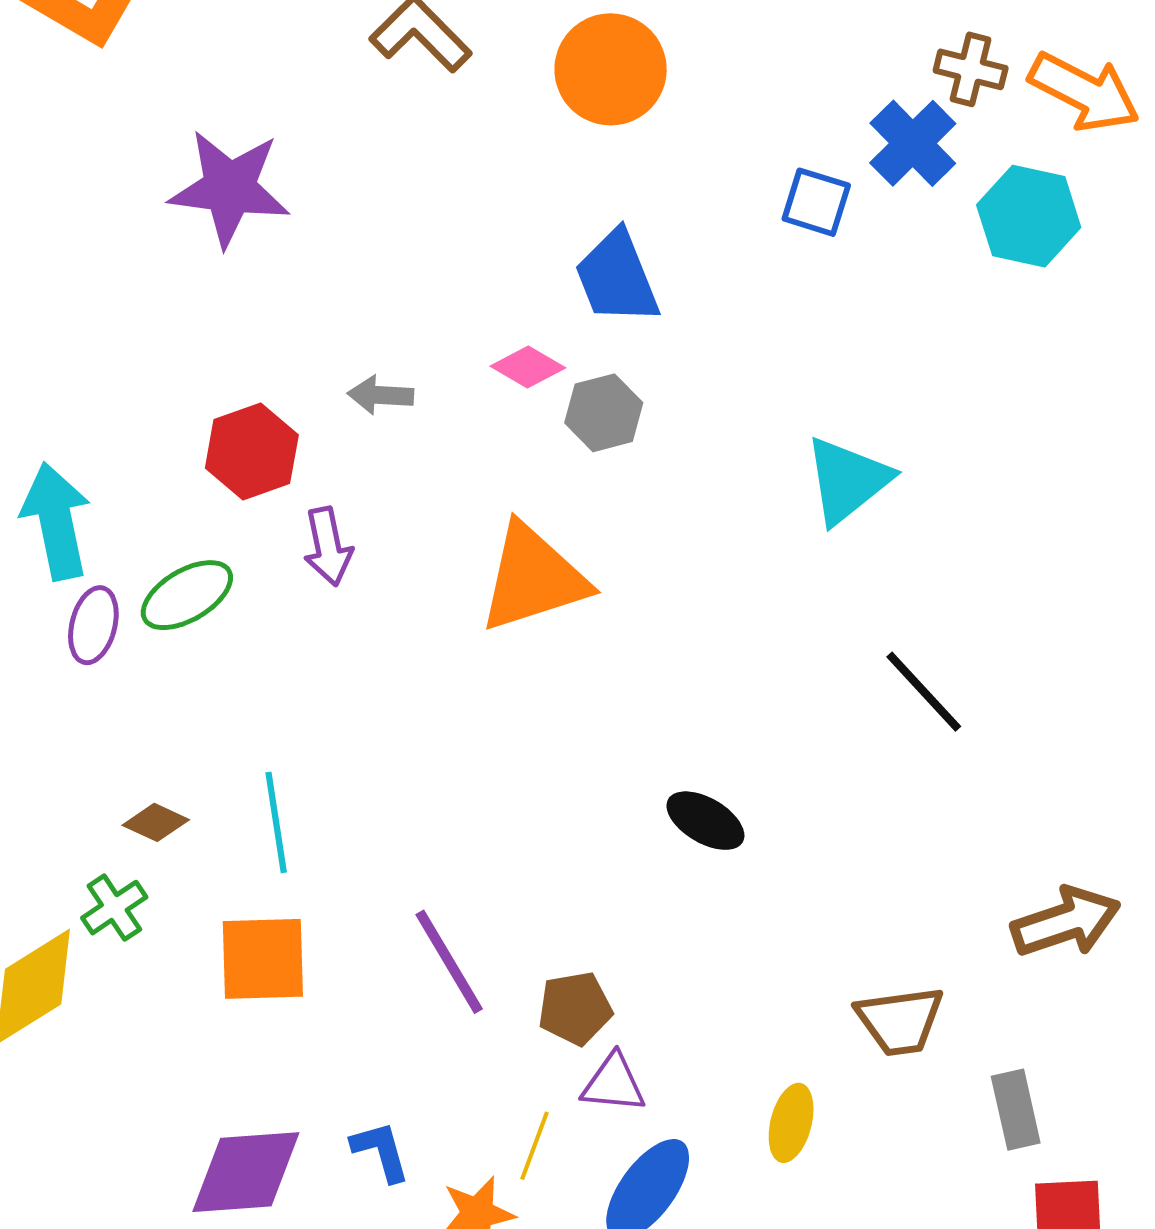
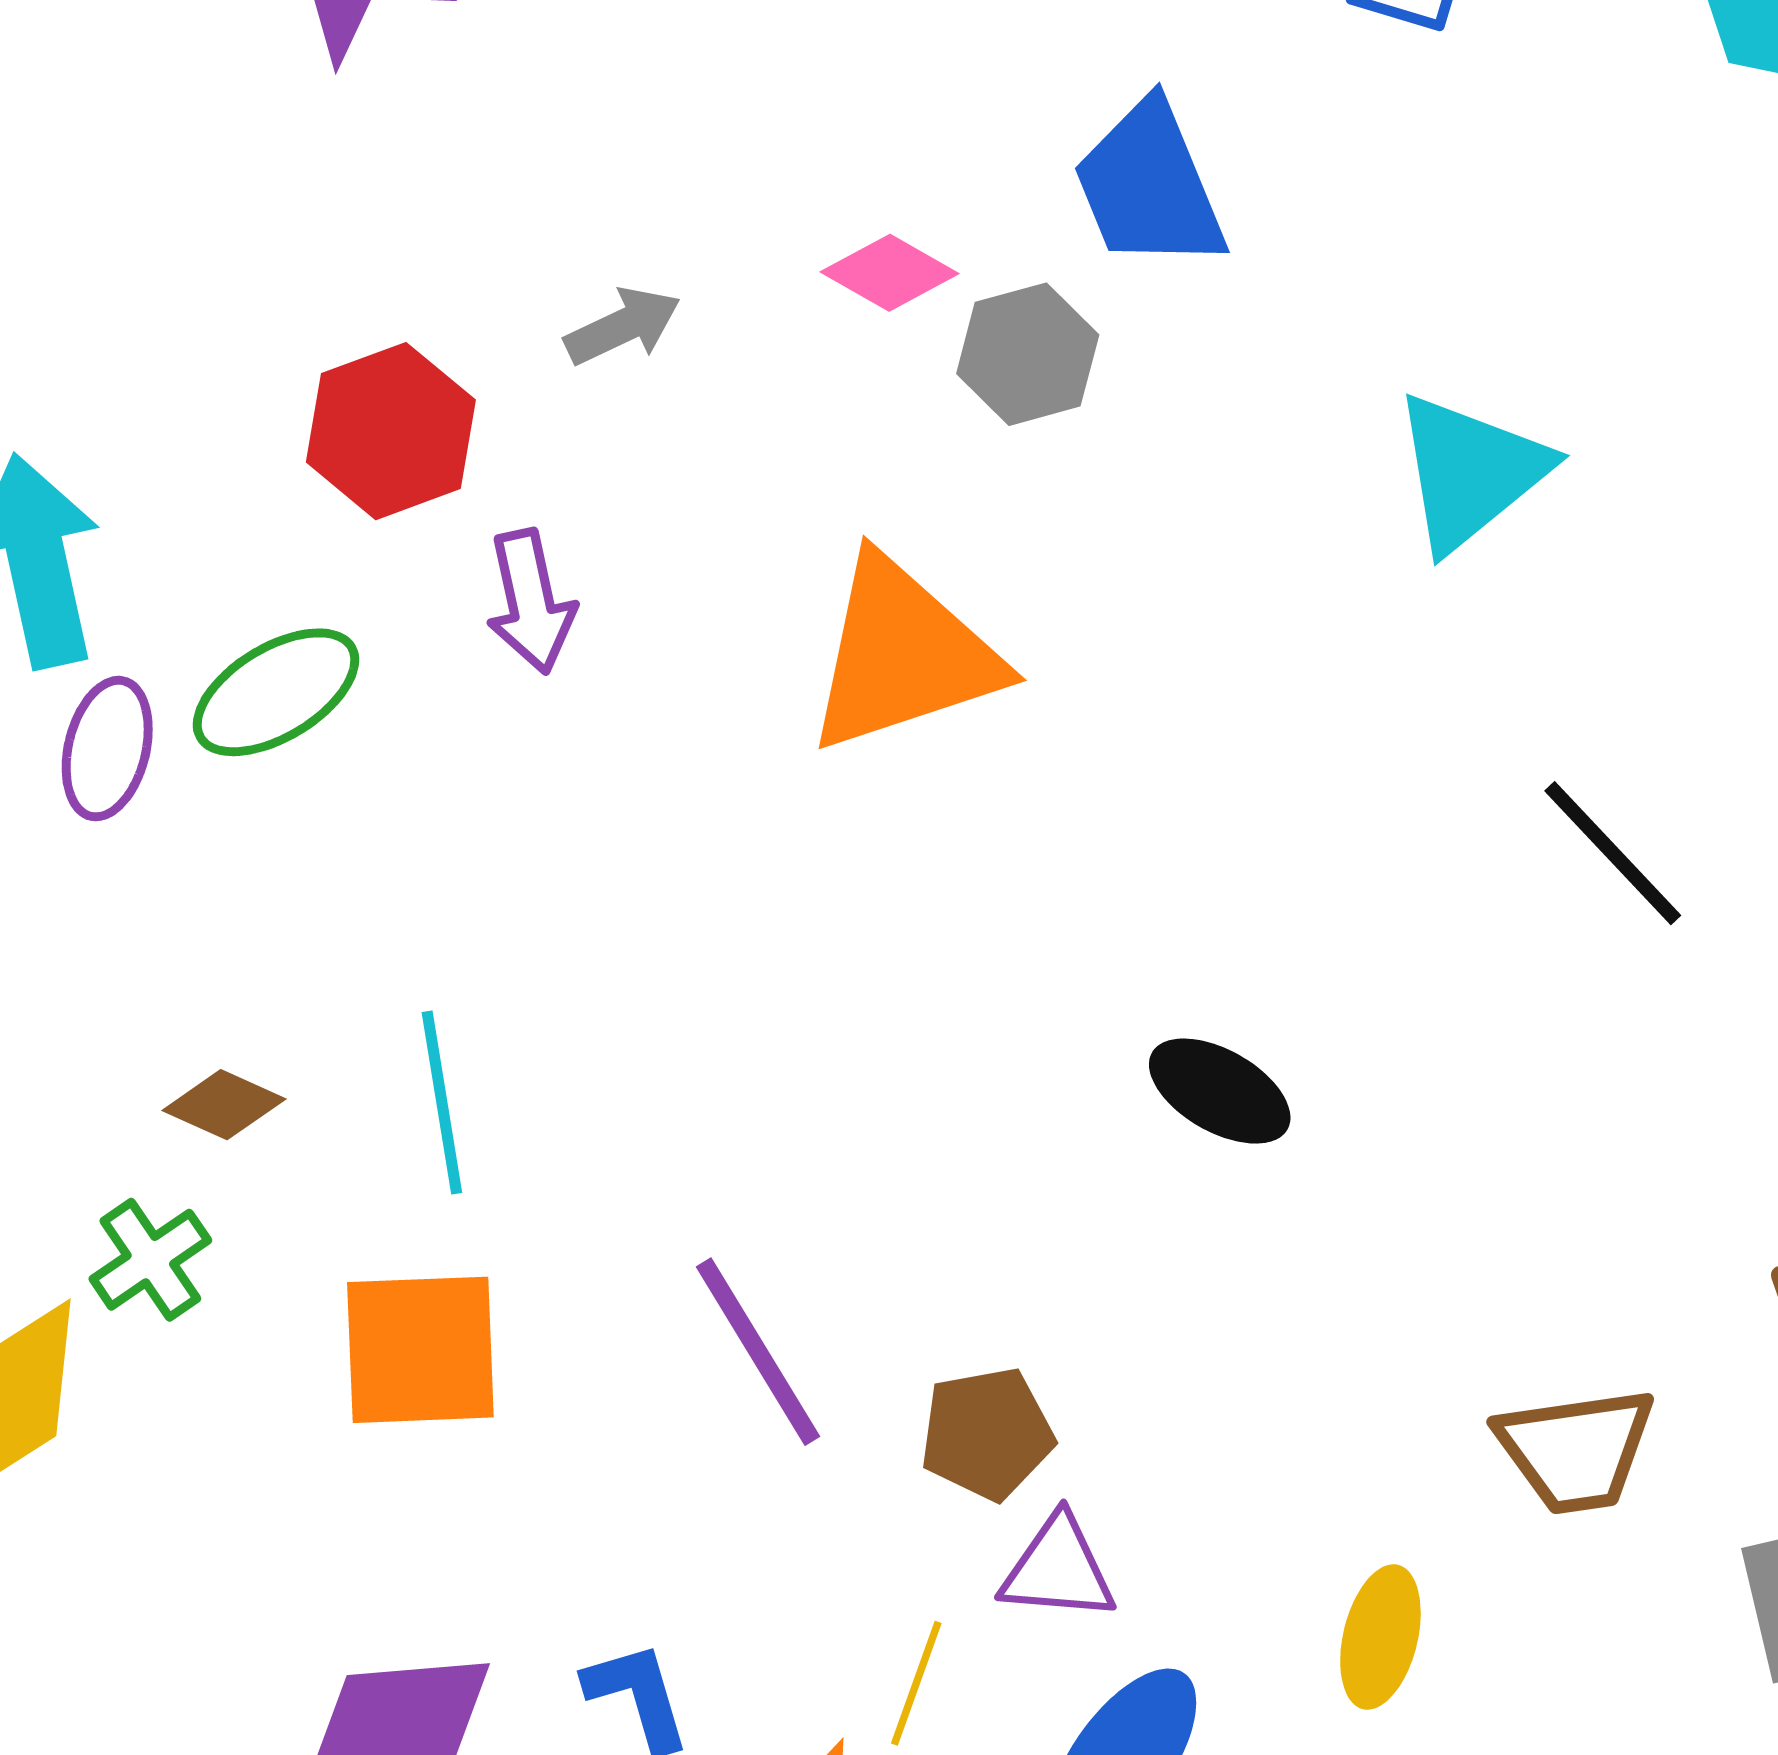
blue trapezoid: (617, 277) -> (1149, 186), moved
gray arrow: (380, 395) -> (623, 326), turned 152

